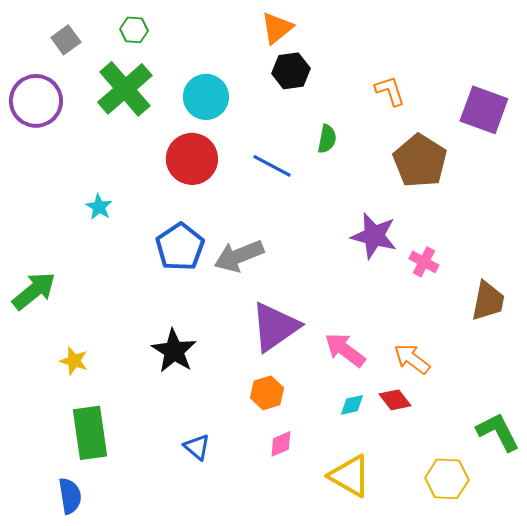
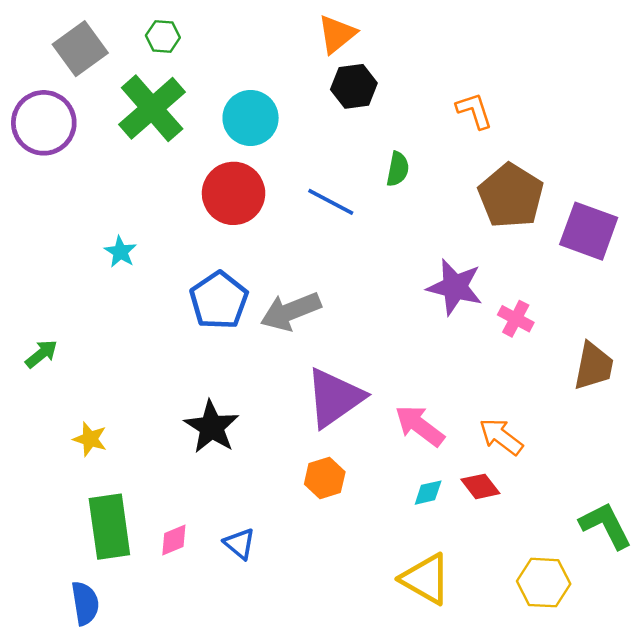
gray square: (66, 40) -> (80, 49), size x1.5
purple square: (484, 110) -> (589, 231), moved
green arrow: (34, 291) -> (41, 354), size x0.6
pink diamond: (281, 444) -> (174, 540), moved

